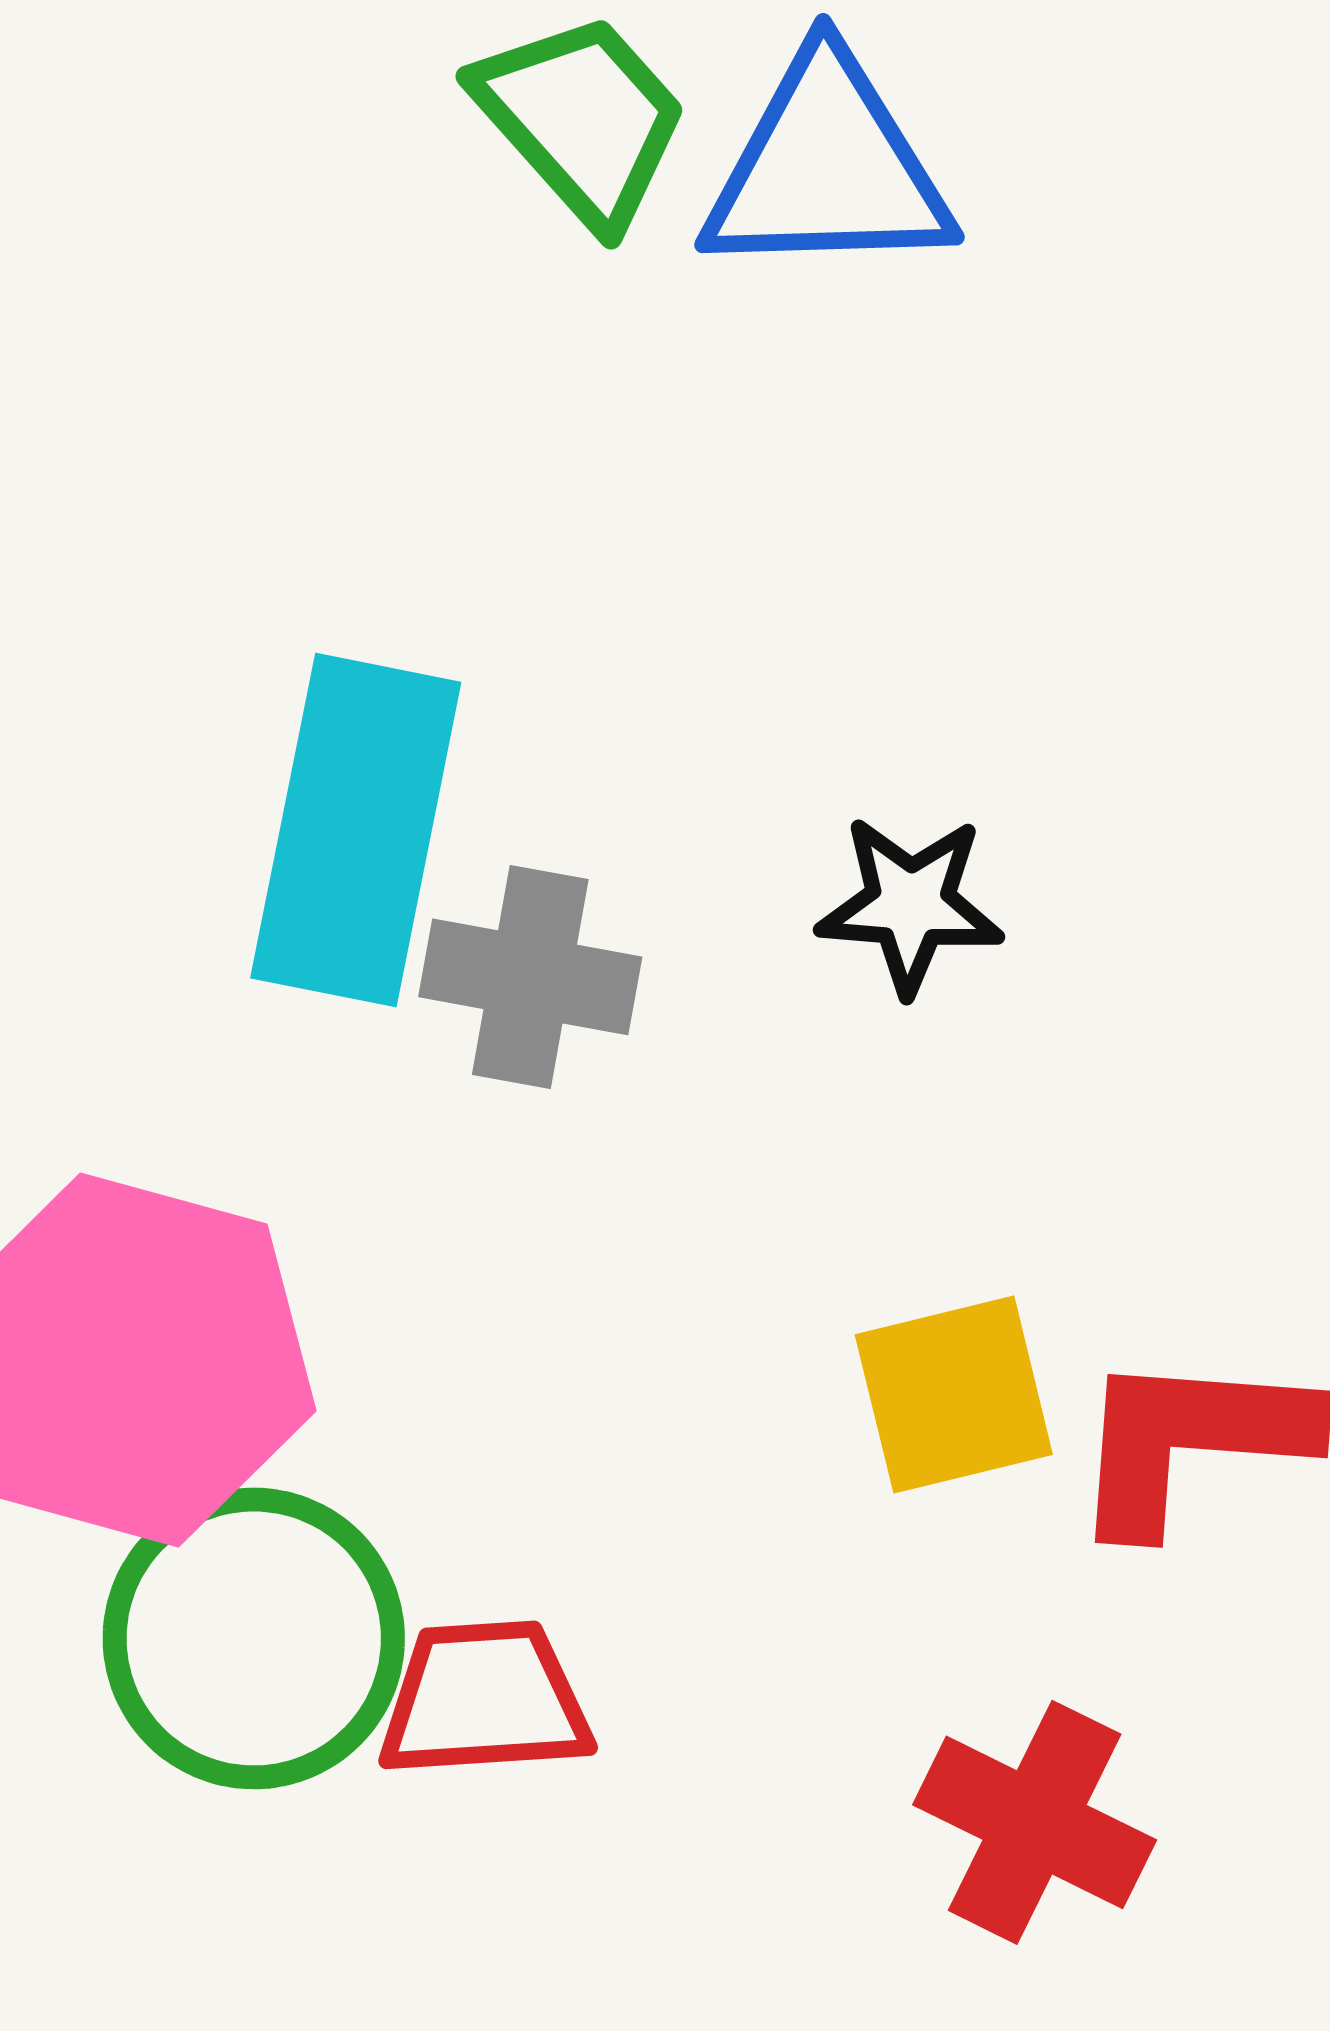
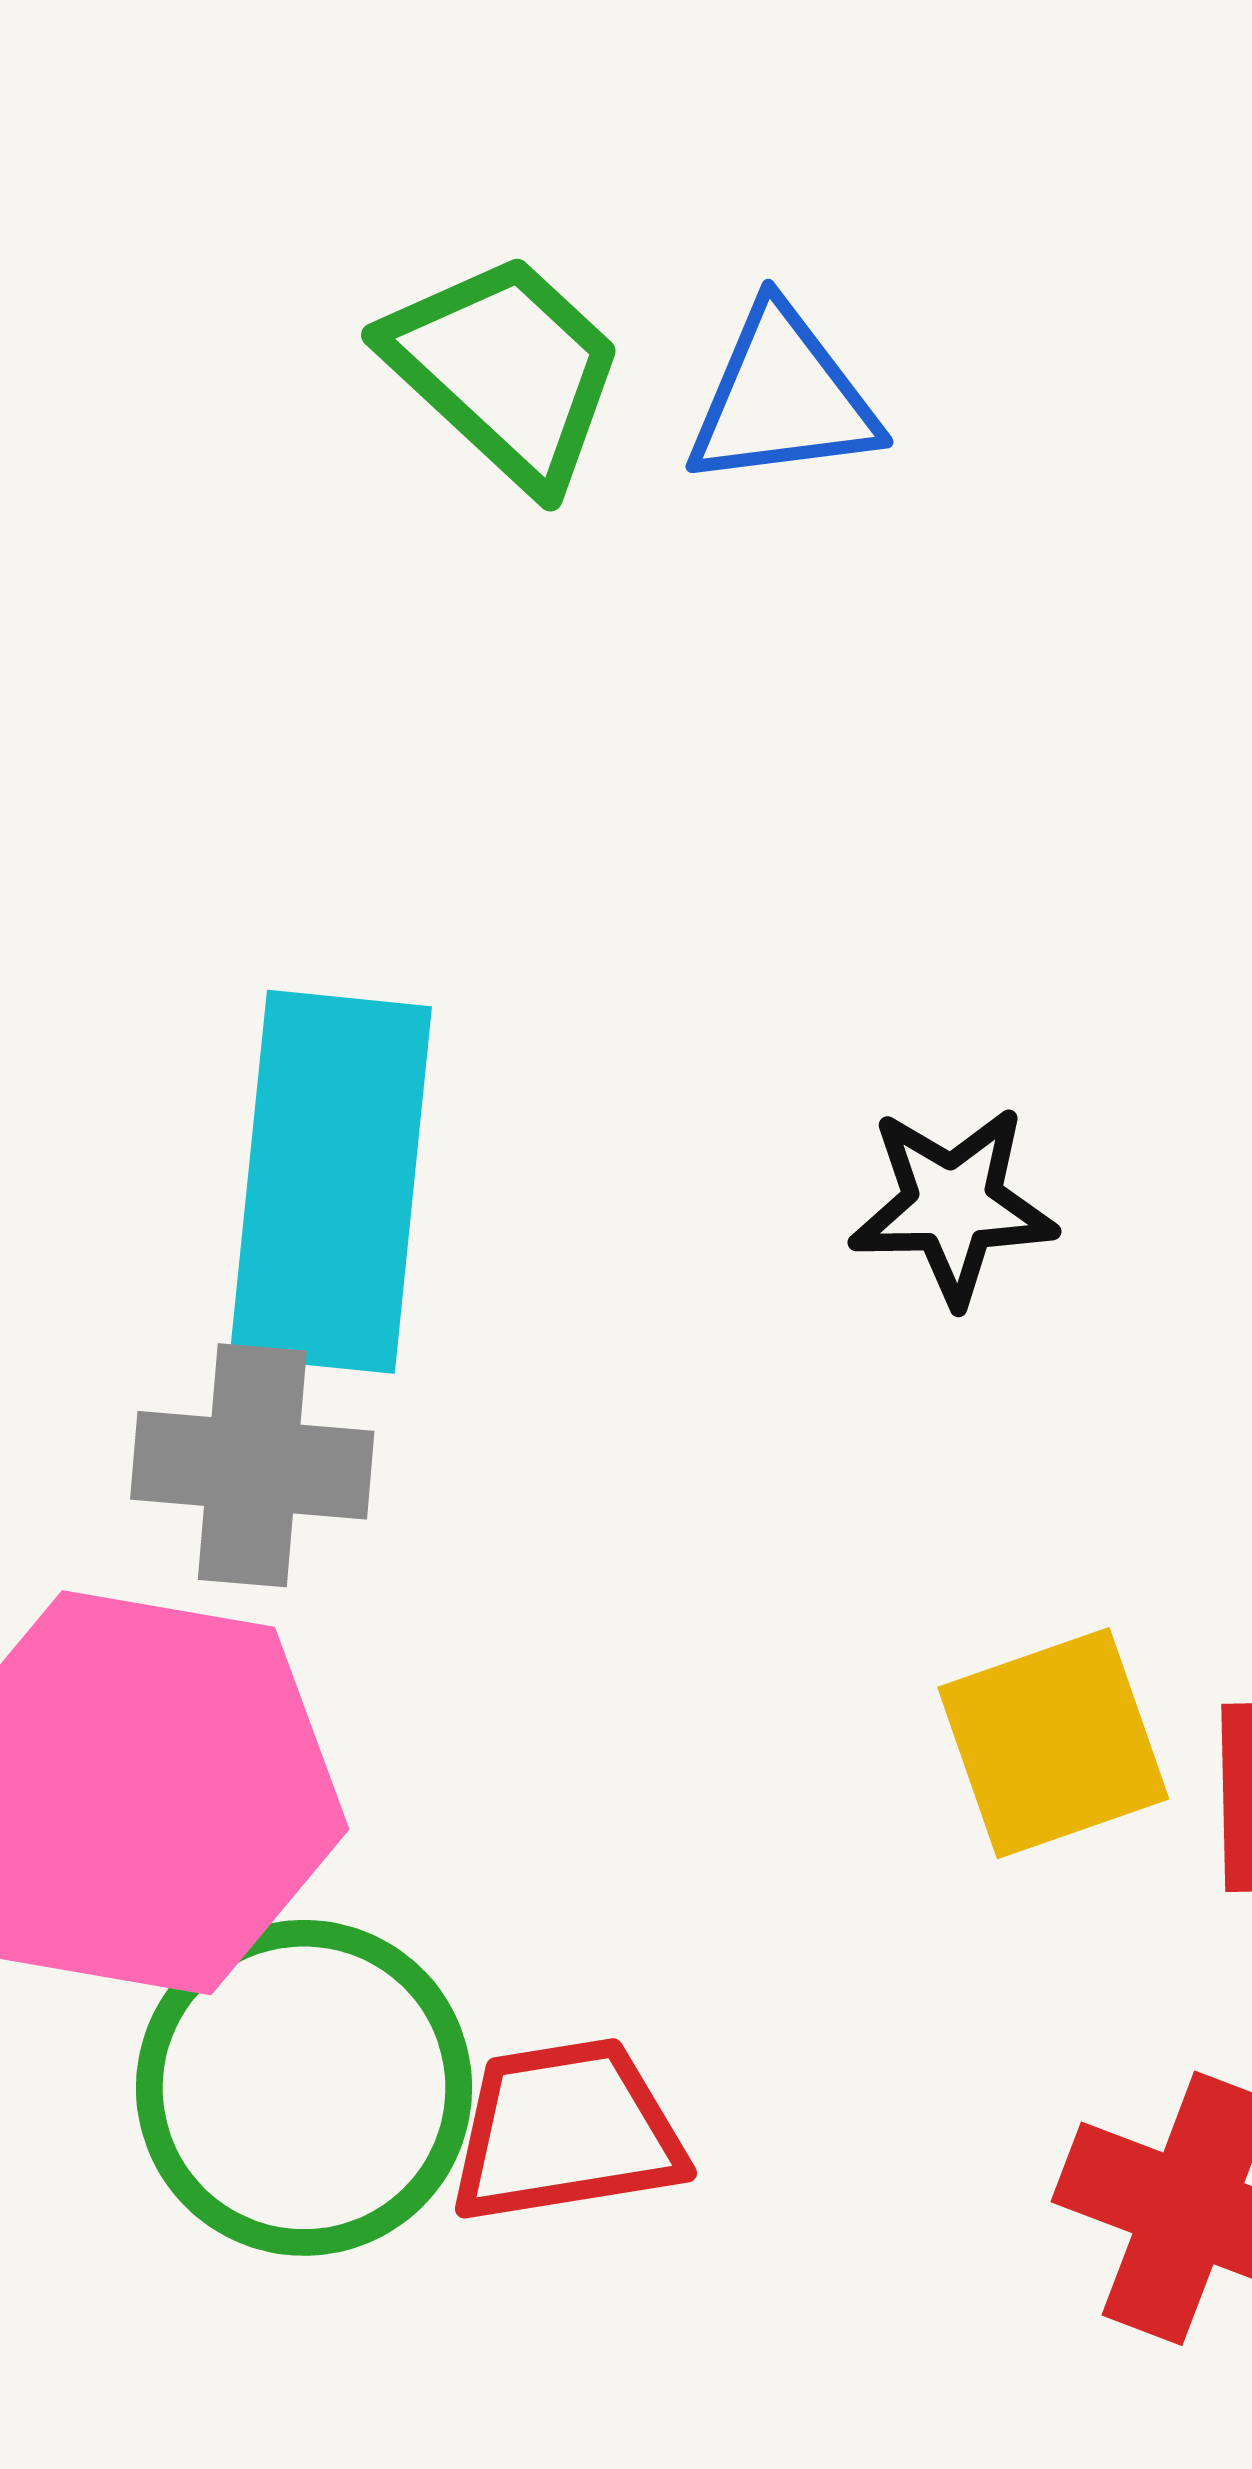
blue triangle: (827, 168) -> (782, 398), size x0.7
gray cross: (530, 977) -> (252, 1465), moved

